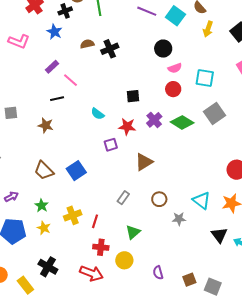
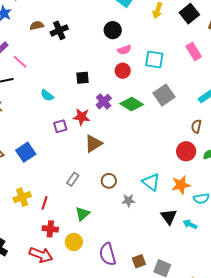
red star: (127, 127) -> (82, 117), moved
purple semicircle: (158, 273) -> (108, 254), size x1.6

